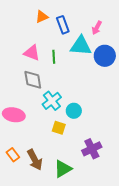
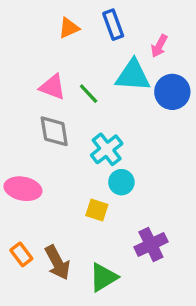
blue rectangle: (63, 25) -> (113, 25), moved
green line: (54, 57) -> (89, 94), turned -40
cyan cross: (52, 101) -> (107, 149), moved

